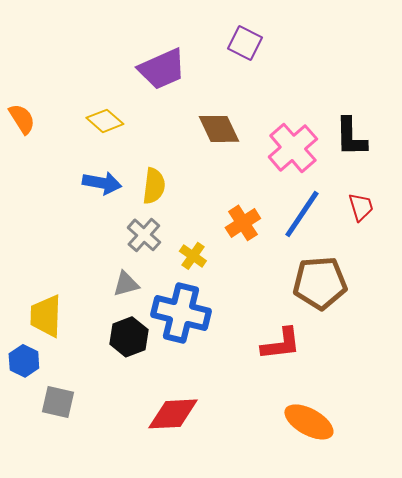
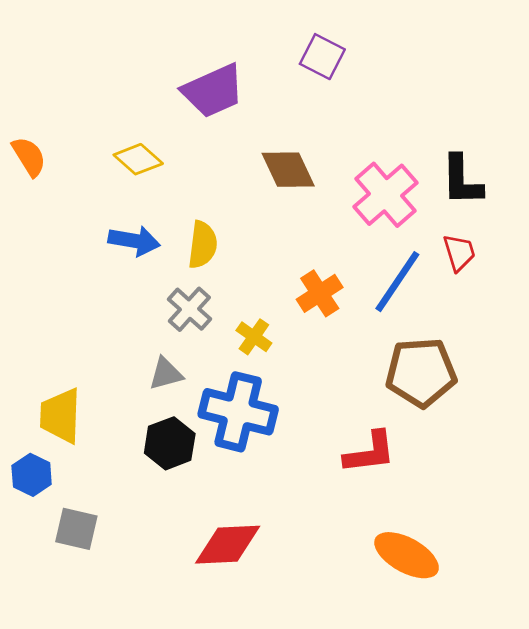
red trapezoid: (361, 207) -> (459, 253), moved

